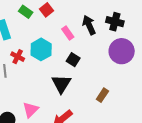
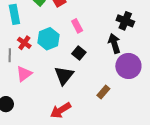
black arrow: (89, 25) -> (114, 43), moved
purple circle: (122, 51) -> (128, 66), moved
pink triangle: (30, 110) -> (24, 74), moved

